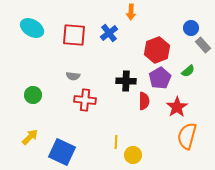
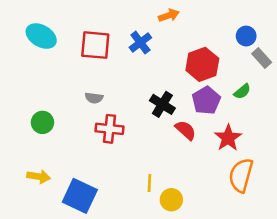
orange arrow: (131, 12) -> (169, 15), turned -112
black cross: (126, 81) -> (162, 104), turned 30
red semicircle: (144, 101) -> (186, 130), turned -48
yellow arrow: (30, 137) -> (39, 177), turned 54

